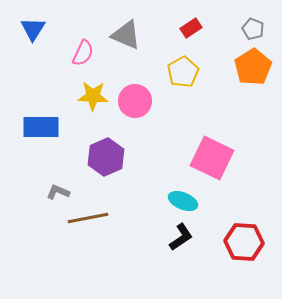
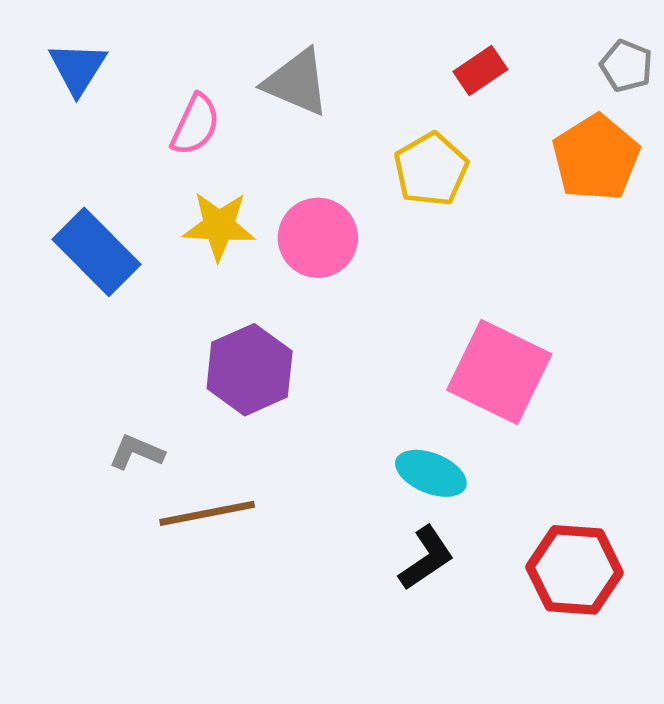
red rectangle: (191, 28) -> (480, 71), moved
gray pentagon: (253, 29) -> (626, 66), moved
blue rectangle: (41, 127) -> (96, 252), moved, turned 45

